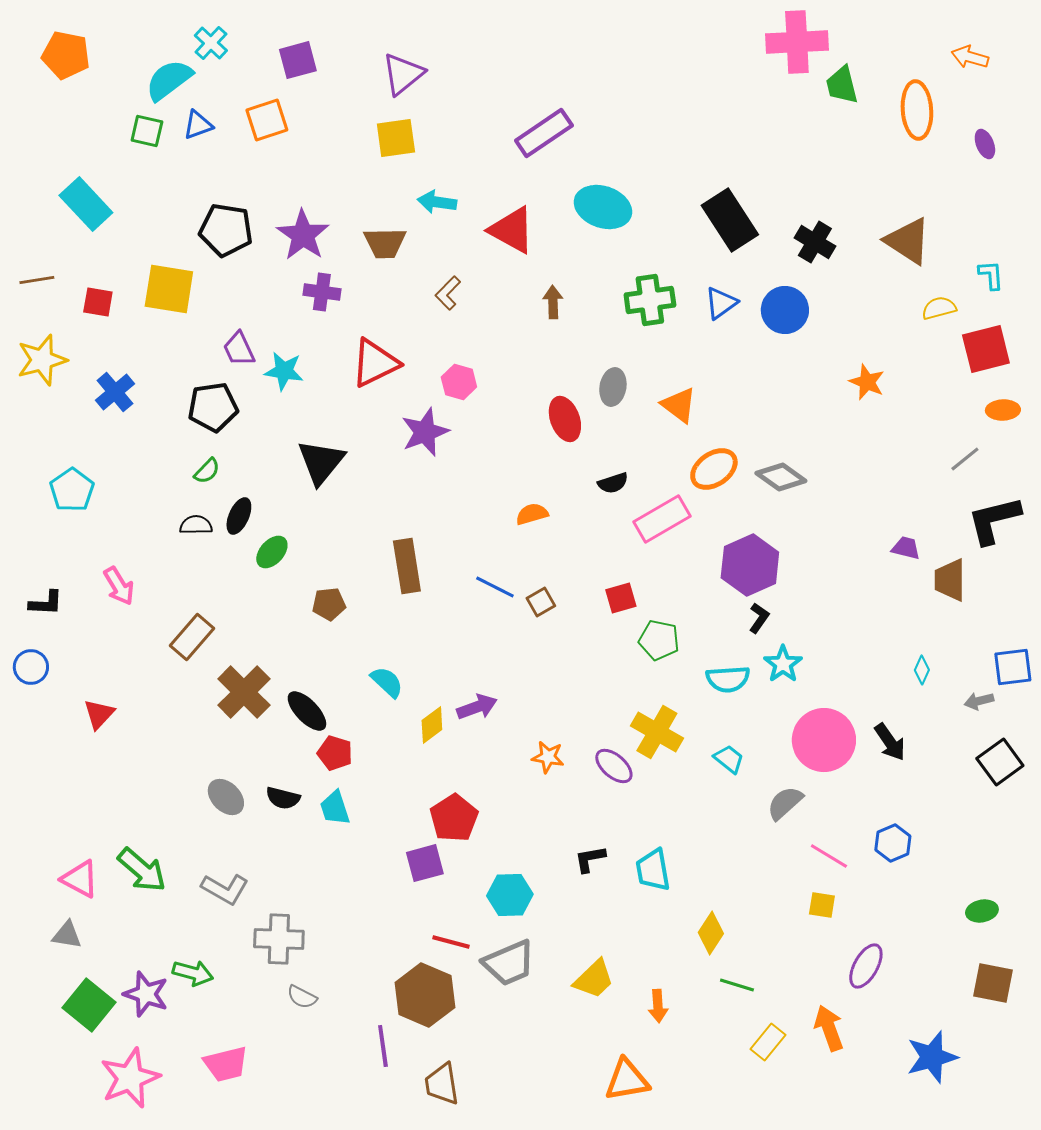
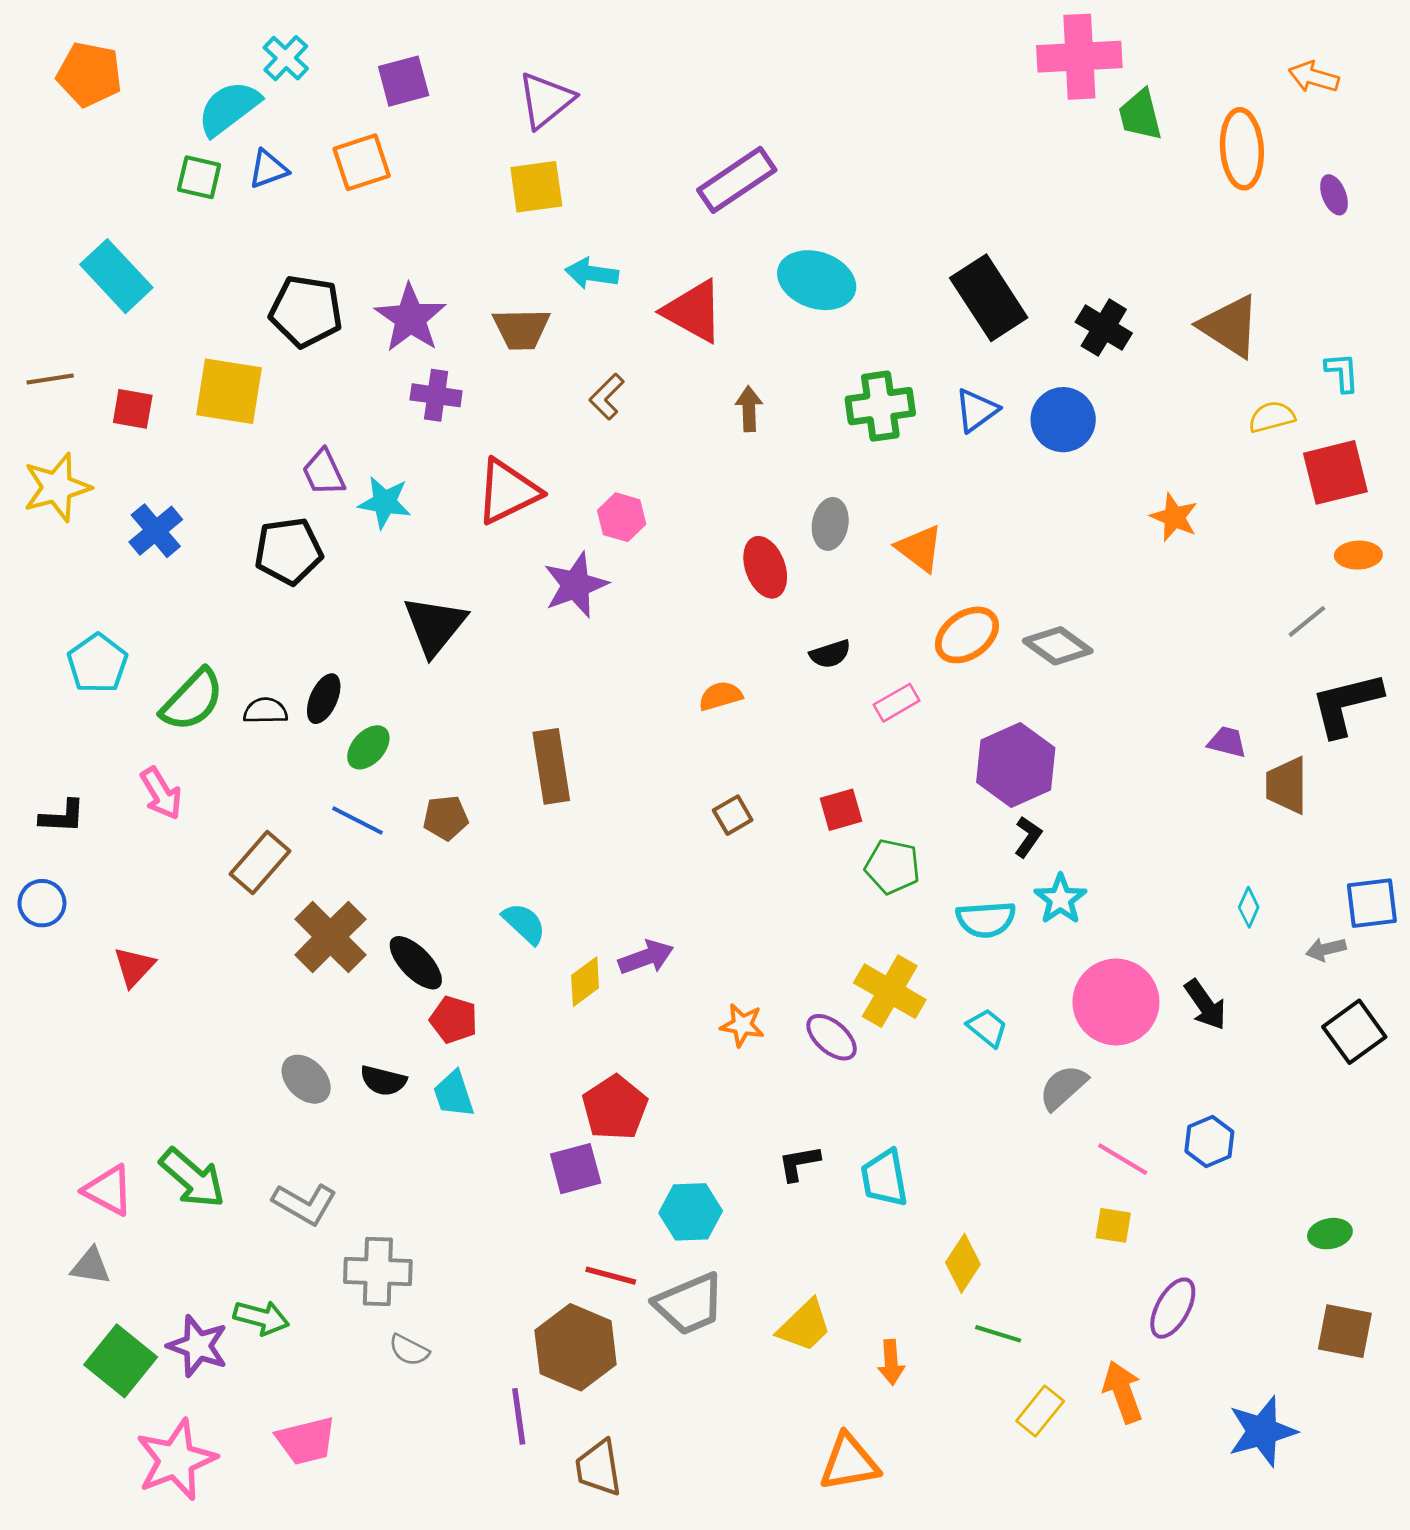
green semicircle: (207, 471) -> (192, 700), moved, size x1.8
pink rectangle: (662, 519) -> (897, 703), size x0.6
blue line: (495, 587) -> (358, 821), moved

